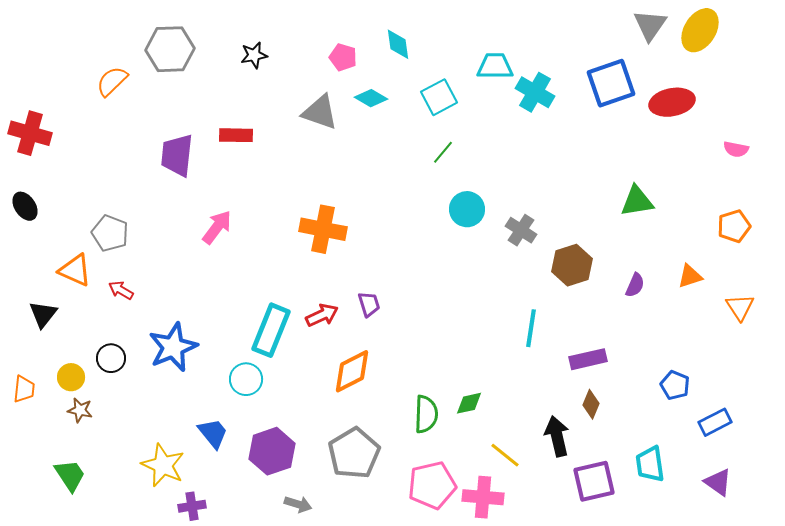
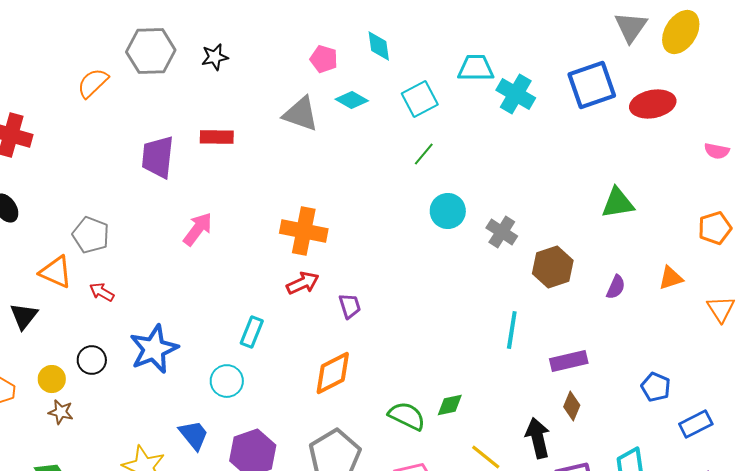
black star: (254, 55) -> (215, 57), moved
red arrow: (322, 315) -> (303, 283), moved
cyan rectangle: (271, 330) -> (252, 332), size x0.6
green semicircle: (426, 414) -> (407, 416), turned -66

